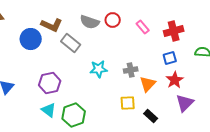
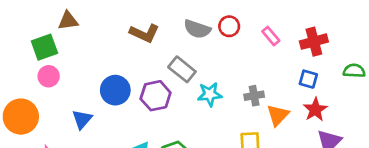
blue circle: (31, 39) -> (115, 90), moved
gray rectangle: (71, 43) -> (182, 69), moved
blue square: (170, 58) -> (308, 79), turned 32
purple hexagon: (50, 83) -> (156, 96), moved

